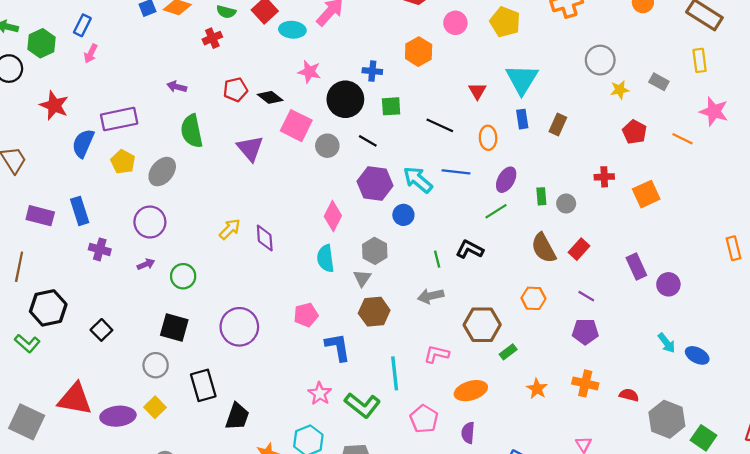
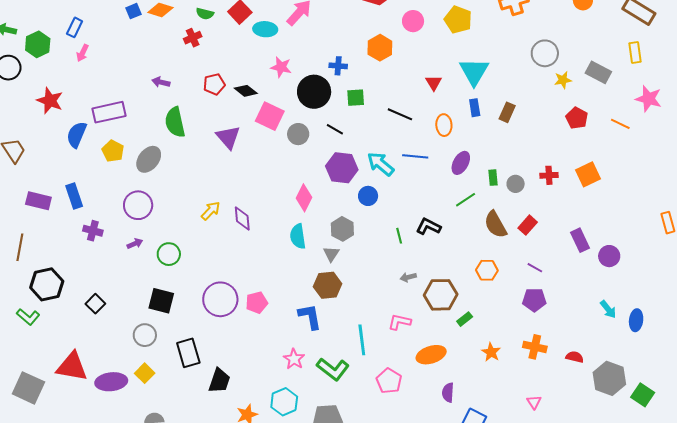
gray rectangle: (659, 82) -> (598, 72), size x1.4
red cross: (604, 177) -> (549, 175), moved
green line: (496, 211) -> (466, 200), moved
gray arrow: (431, 296) -> (408, 277), moved, size x0.7
brown hexagon: (374, 312) -> (328, 285), moved
pink pentagon: (306, 315) -> (257, 303), moved
blue ellipse: (697, 355) -> (636, 320), turned 70
purple semicircle: (468, 433) -> (448, 393), moved

